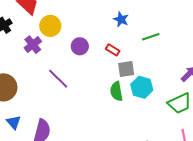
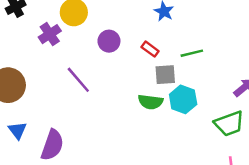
green line: (151, 37) -> (192, 53), moved
green semicircle: (116, 91) -> (151, 102), turned -78

